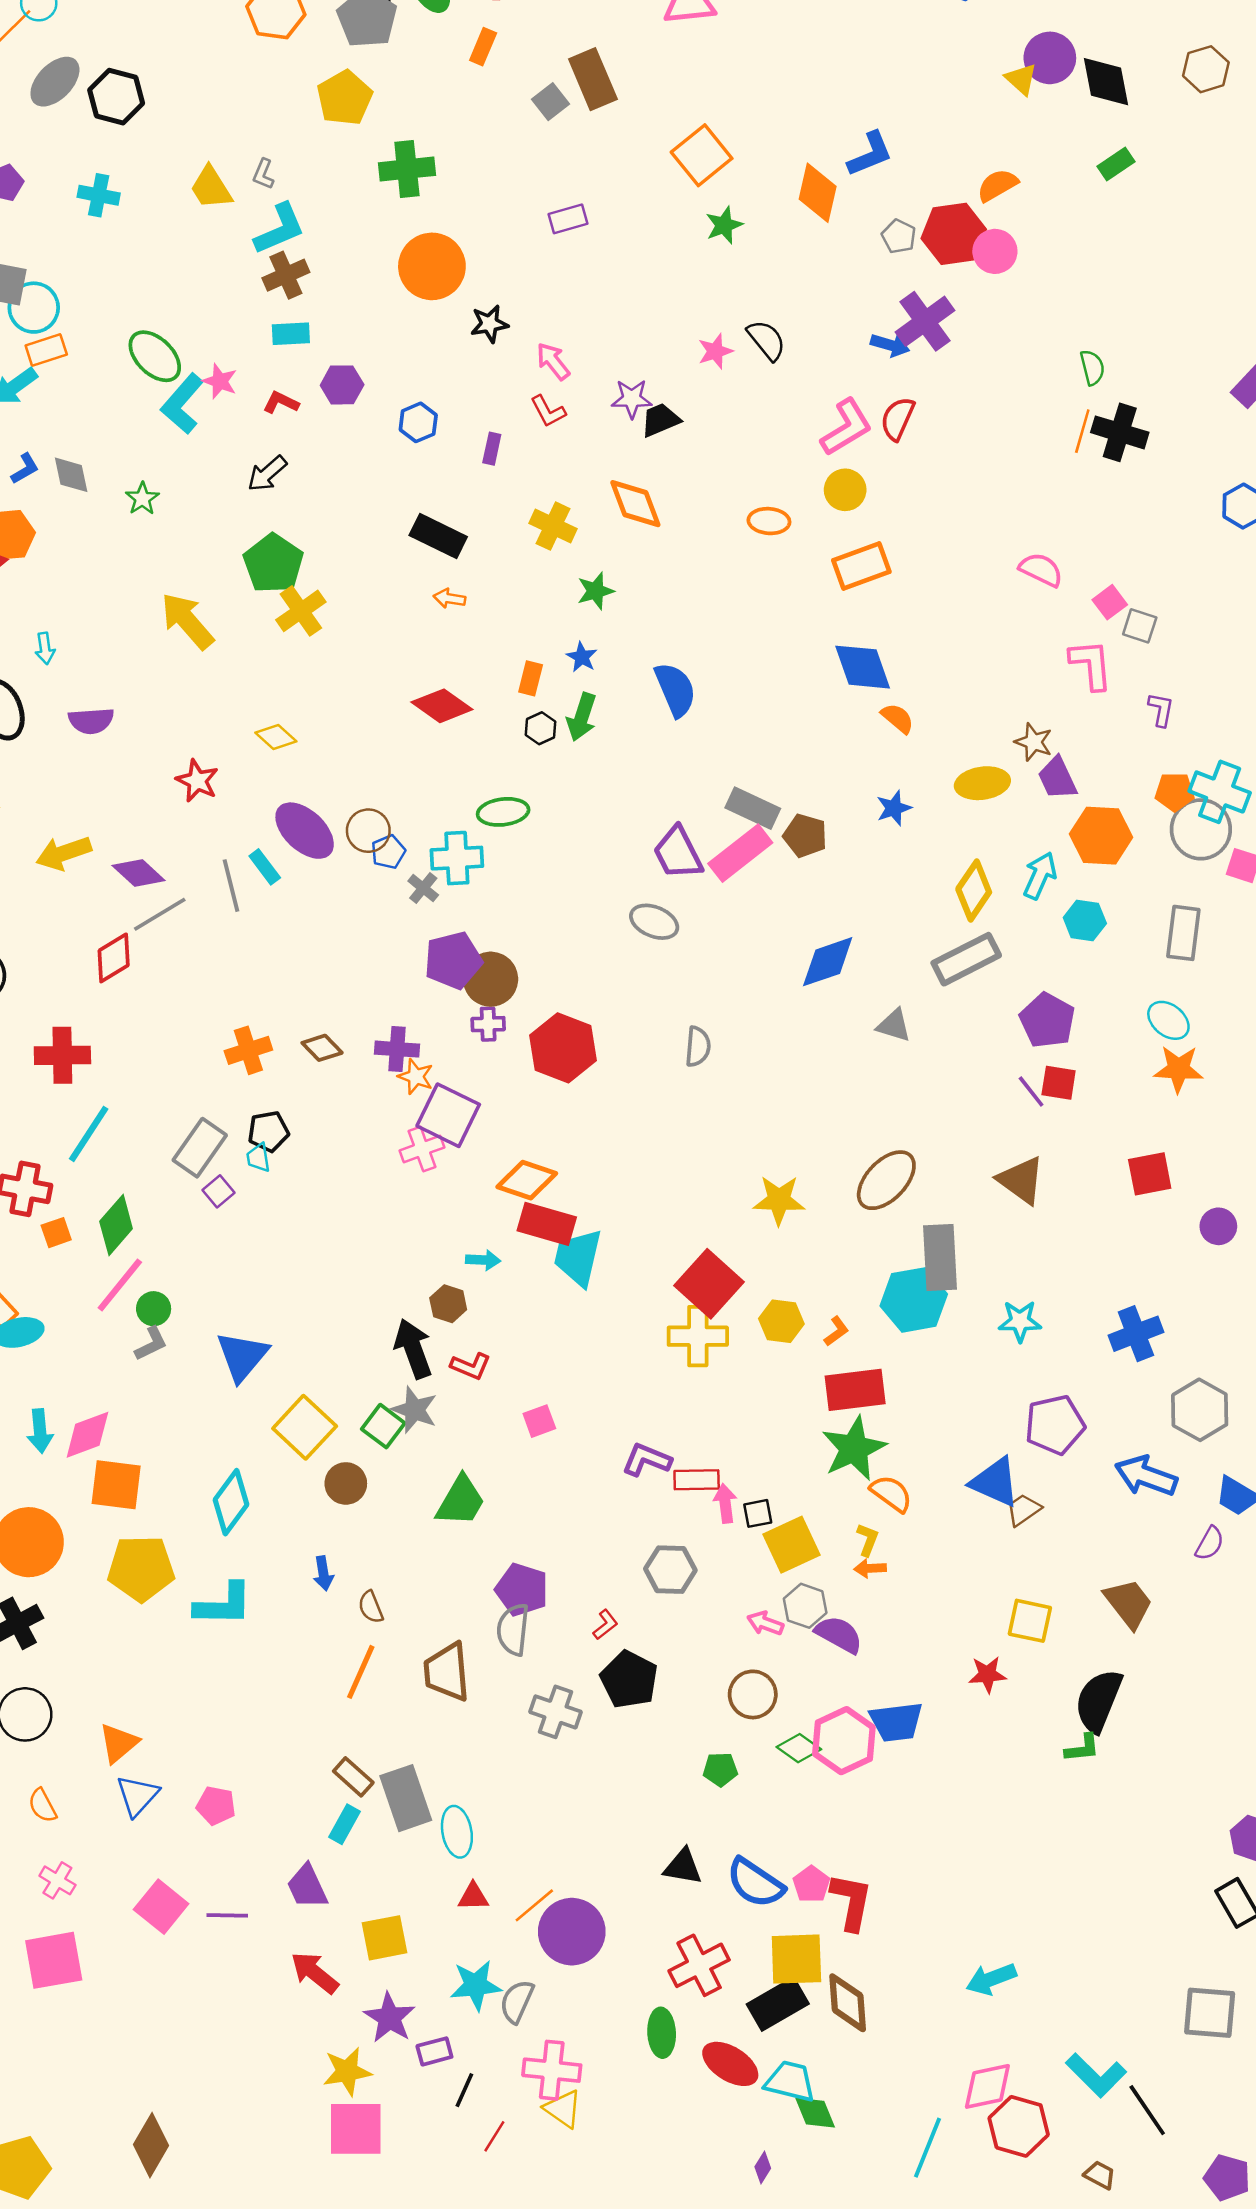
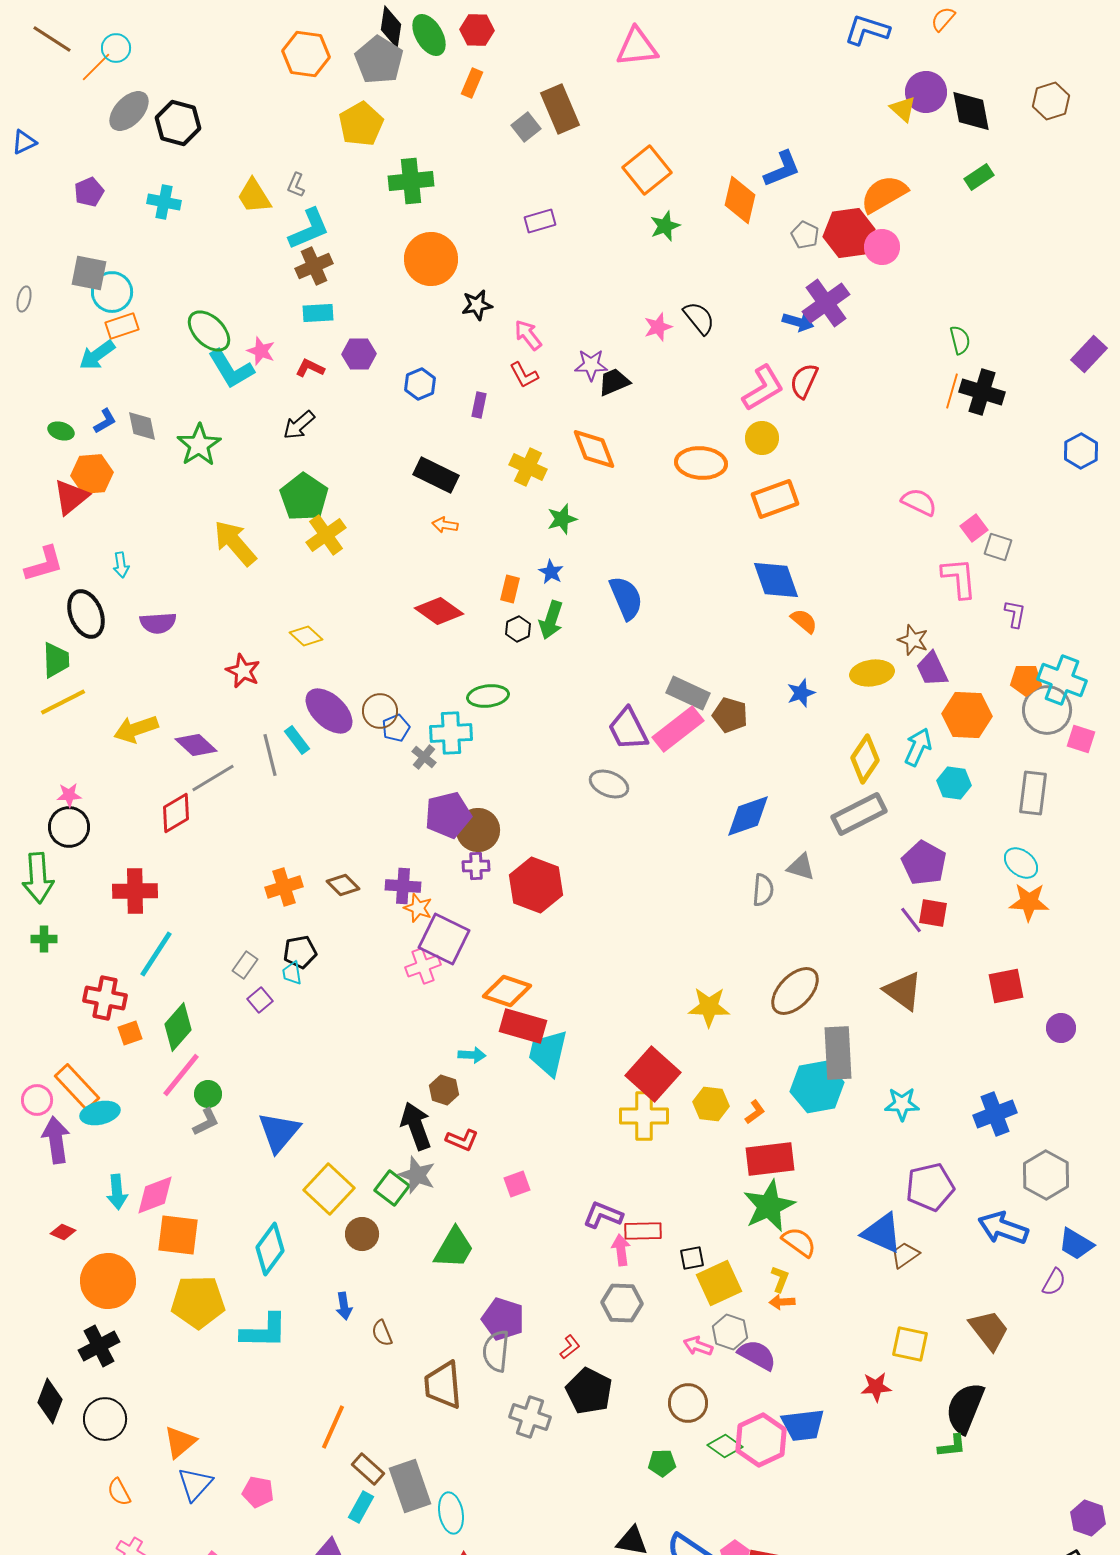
orange semicircle: (997, 185) -> (884, 194), size x1.4
cyan L-shape: (182, 404) -> (231, 369), turned -72
green star: (142, 499) -> (199, 445), size x1.6
orange ellipse: (769, 521) -> (701, 463), size x1.5
gray semicircle: (698, 1047) -> (763, 890), moved
gray rectangle: (200, 1148) -> (245, 965), size x0.6
pink arrow: (725, 1503) -> (621, 1250), moved
orange line: (361, 1672) -> (333, 1427), moved

